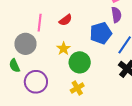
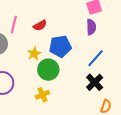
blue pentagon: (101, 33) -> (60, 46), moved

